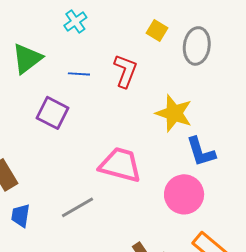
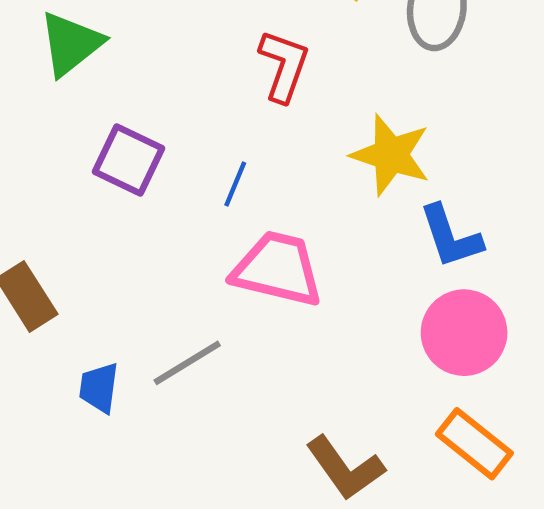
blue line: (79, 74) -> (235, 184), moved, turned -70
pink circle: (184, 194) -> (464, 333), moved
blue trapezoid: (21, 216) -> (99, 388), moved

